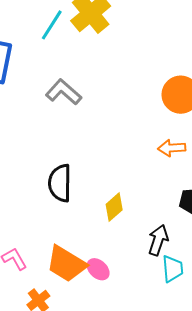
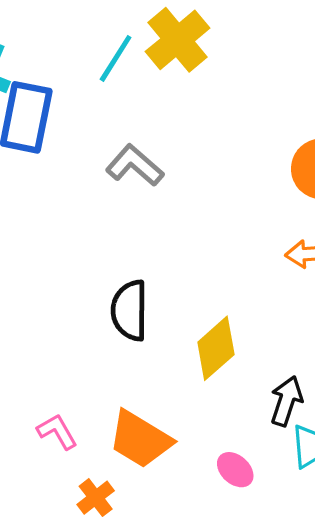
yellow diamond: (114, 207) -> (216, 348), size x1.4
pink ellipse: (98, 269) -> (235, 470), moved

